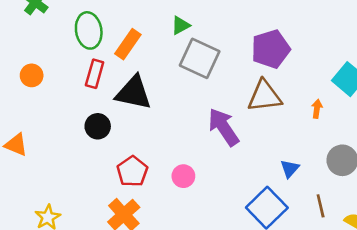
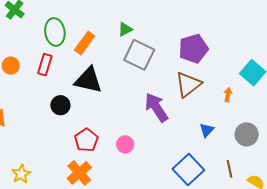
red rectangle: (95, 74) -> (45, 65), moved
brown triangle: (265, 96) -> (188, 84), turned -32
blue triangle: (290, 169) -> (207, 130), moved

